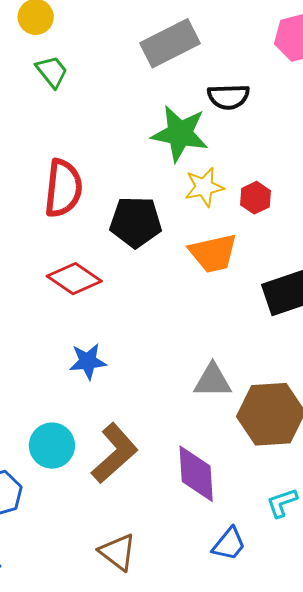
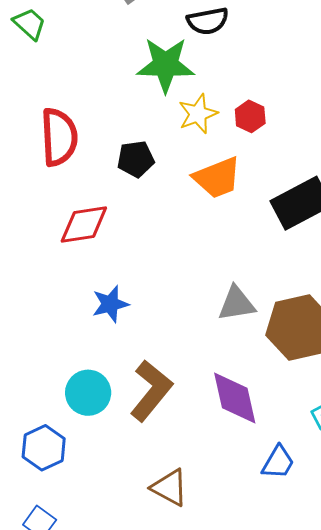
black pentagon: (136, 222) -> (136, 159), size x0.7
red diamond: (74, 279) -> (84, 225), turned -34

